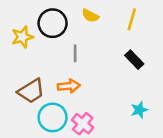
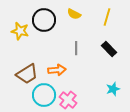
yellow star: (22, 37) -> (20, 31), turned 30
gray line: (75, 53) -> (76, 48), moved

